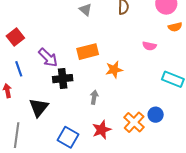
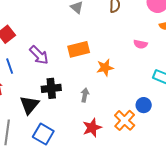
black cross: (63, 79) -> (51, 88), moved
blue circle: (156, 115) -> (144, 105), moved
blue square: (68, 137) -> (43, 134), moved

